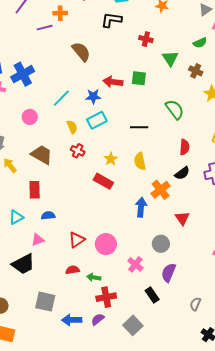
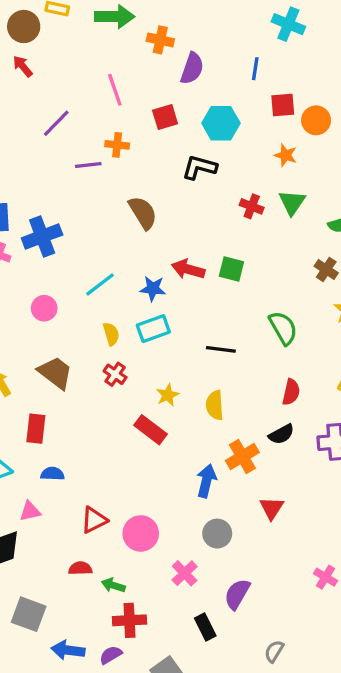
green triangle: (170, 58) -> (292, 203), moved
gray circle: (161, 244) -> (217, 534), moved

